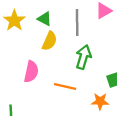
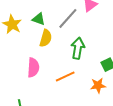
gray line: (77, 22) -> (68, 18), turned 50
orange line: (65, 86) -> (65, 77), turned -30

